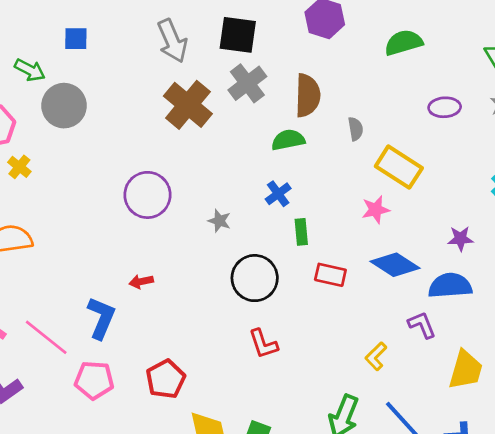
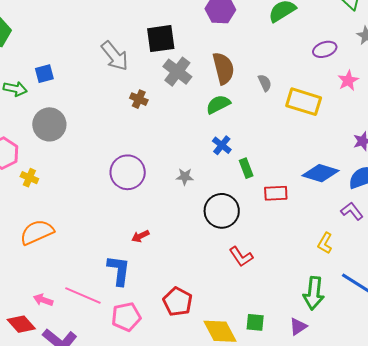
green arrow: (30, 70) -> (15, 89), moved
brown cross: (188, 105) -> (139, 99), size x0.5
pink star: (376, 210) -> (348, 80), moved

